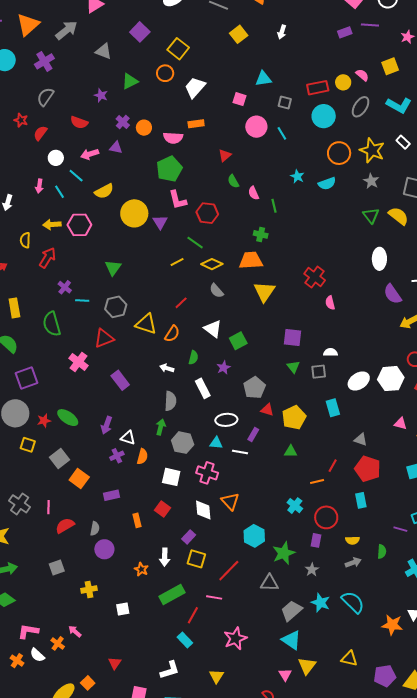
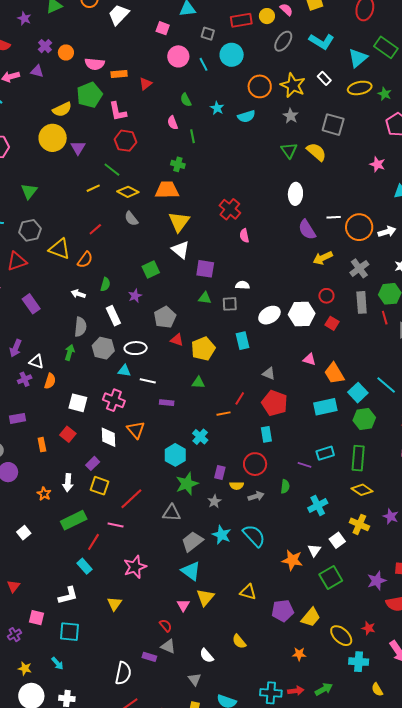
cyan circle: (324, 116) -> (232, 55), moved
orange rectangle: (196, 124) -> (119, 74), moved
green semicircle: (233, 181) -> (186, 100), moved
yellow semicircle: (104, 191) -> (62, 109), moved
pink L-shape: (178, 200) -> (118, 111), moved
white triangle: (213, 329) -> (181, 250), moved
green triangle: (293, 367) -> (205, 298), turned -48
purple rectangle: (253, 435) -> (167, 403), moved, turned 64
gray hexagon: (183, 443) -> (103, 348), moved
red circle: (326, 517) -> (255, 464), moved
cyan hexagon: (254, 536) -> (175, 455), moved
yellow semicircle: (352, 540) -> (237, 486), moved
white square: (123, 609) -> (24, 533), turned -32

